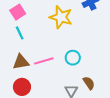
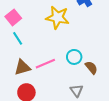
brown semicircle: (89, 83) -> (91, 68), moved

